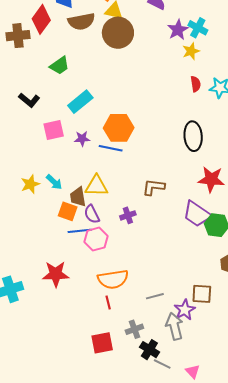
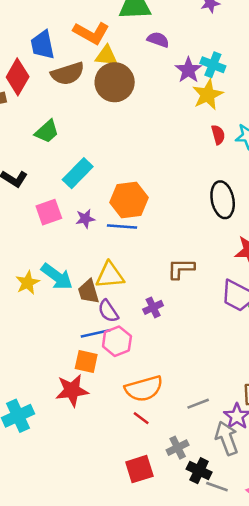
yellow star: (191, 51) -> (208, 95), size x1.4
cyan arrow: (54, 182) -> (57, 277), size x1.5
orange square: (68, 211) -> (86, 362), moved
red line: (108, 302) -> (141, 418), turned -32

